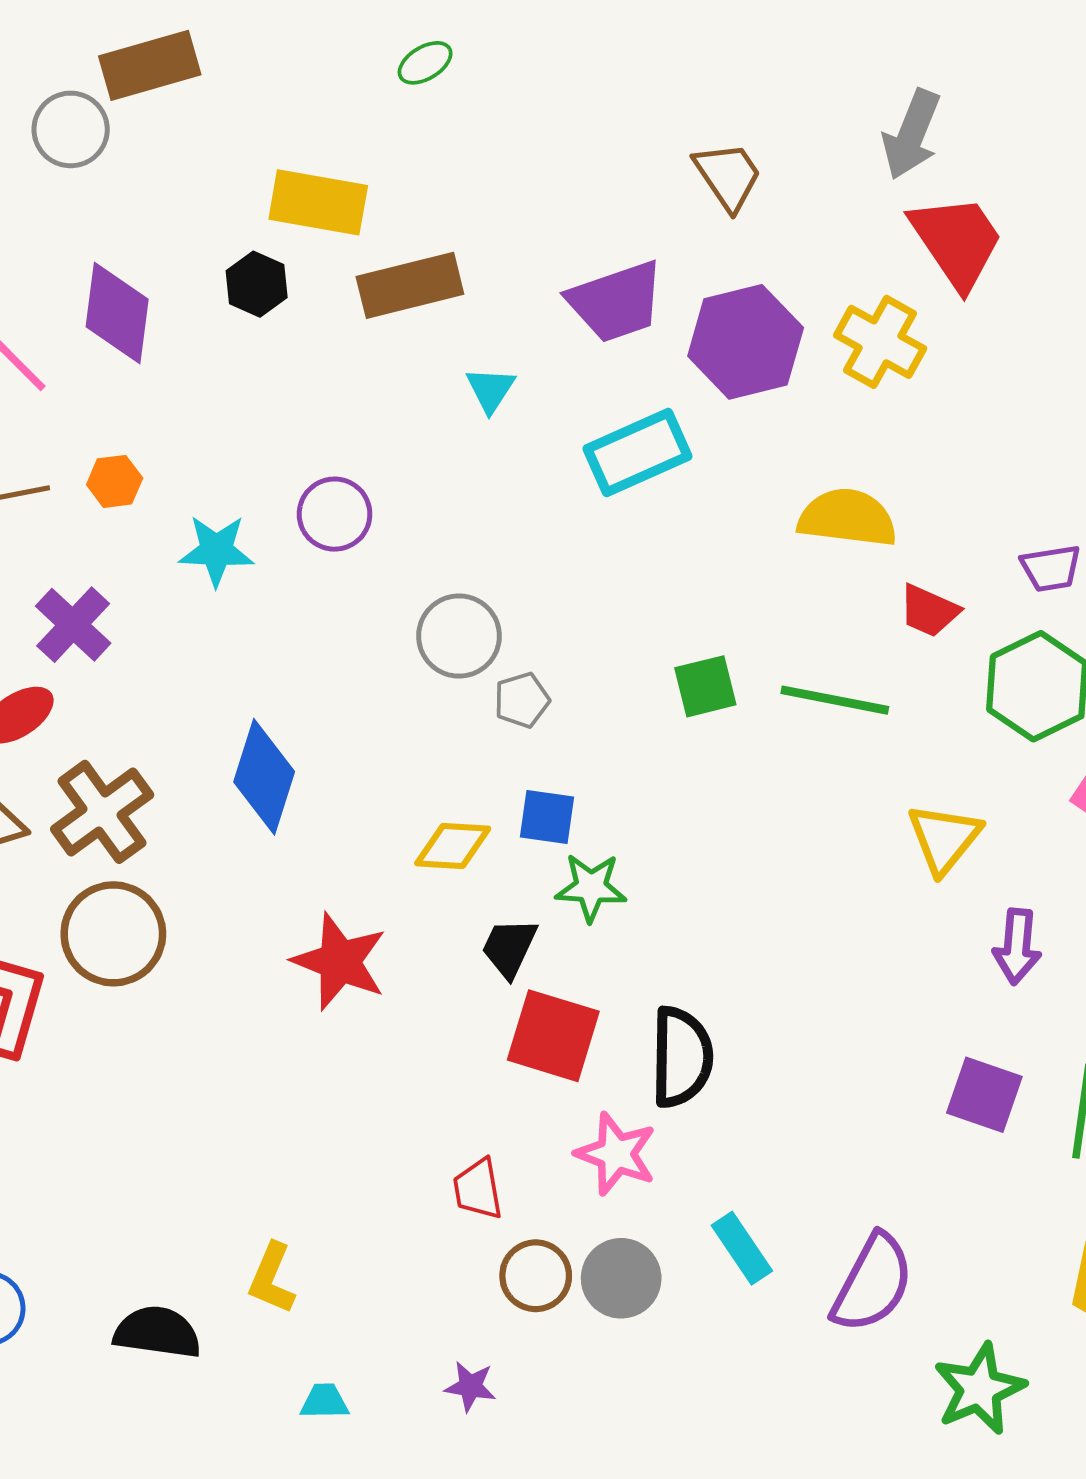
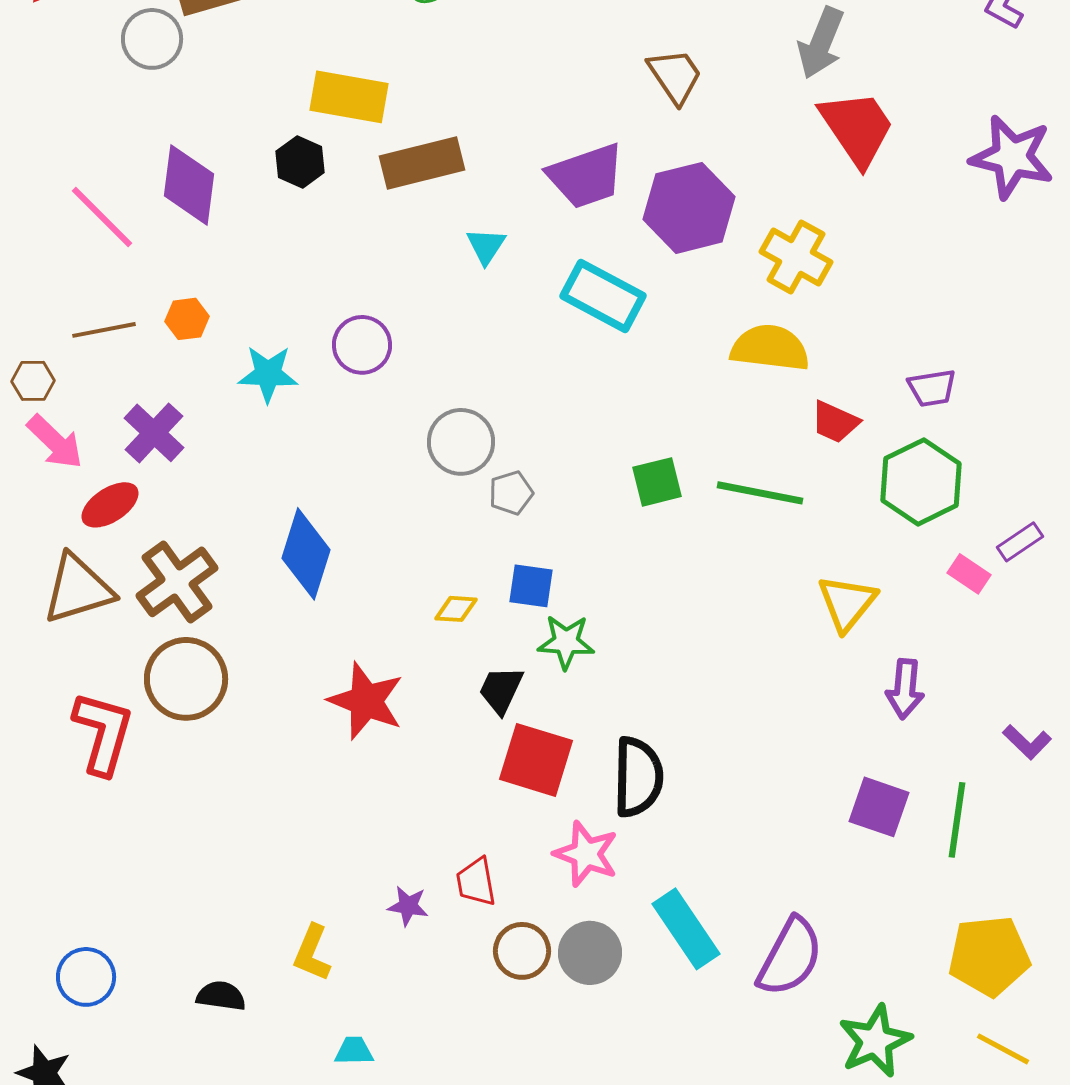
yellow cross: (880, 342) -> (796, 257), moved
cyan rectangle: (637, 452) -> (603, 296), turned 52
yellow diamond: (453, 846) -> (456, 609), size x0.7
cyan rectangle: (742, 1248) -> (686, 929), size x1.4
black semicircle: (157, 1332) -> (221, 996), size x0.7
purple star: (470, 1386) -> (408, 906), moved

